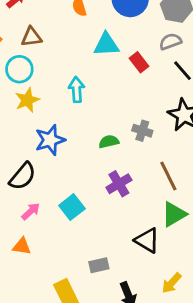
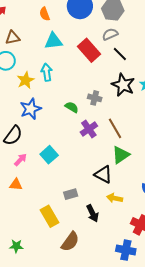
cyan triangle: (106, 45) -> (53, 41), moved
red rectangle: (139, 62) -> (89, 50), size x1.6
yellow star: (27, 100) -> (26, 80), moved
green semicircle: (109, 142) -> (72, 107), turned 48
purple cross: (119, 184) -> (89, 129), moved
yellow arrow: (172, 283) -> (115, 198), moved, turned 63

